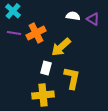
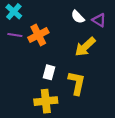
white semicircle: (73, 16) -> (78, 17), turned -144
yellow arrow: (61, 47) -> (85, 47), moved

